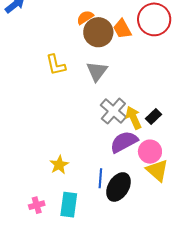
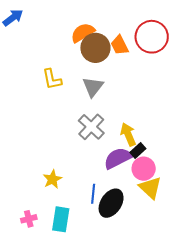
orange semicircle: (85, 17) -> (83, 33), size x1.4
gray cross: (113, 111) -> (91, 127), moved
black rectangle: (154, 116) -> (138, 151), moved

